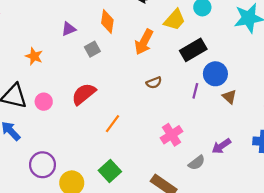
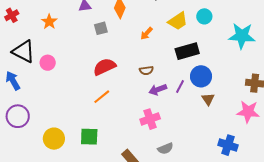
orange arrow: (144, 42) -> (147, 33), size x0.6
red semicircle: (84, 94) -> (104, 67), moved
purple arrow: (221, 146) -> (158, 90), moved
purple circle: (42, 165) -> (18, 116), moved
green square: (110, 171) -> (89, 137), turned 30

